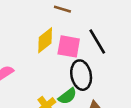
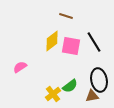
black ellipse: (81, 75) -> (99, 80), moved

